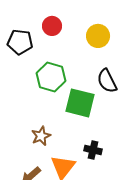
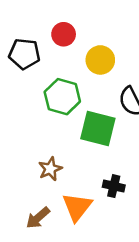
yellow circle: (98, 36) -> (100, 60), moved

